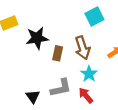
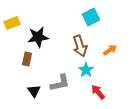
brown rectangle: (58, 53) -> (27, 59), moved
red arrow: (86, 95) -> (98, 92), moved

